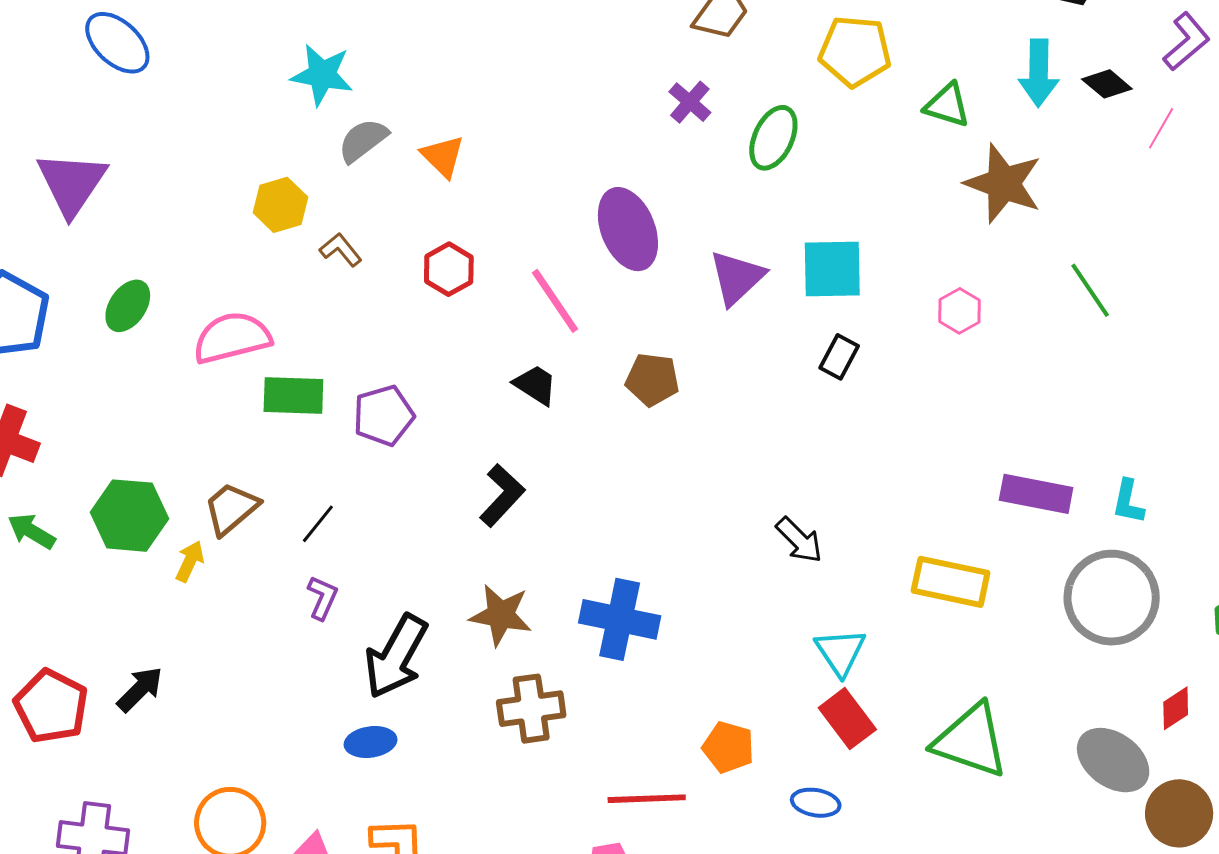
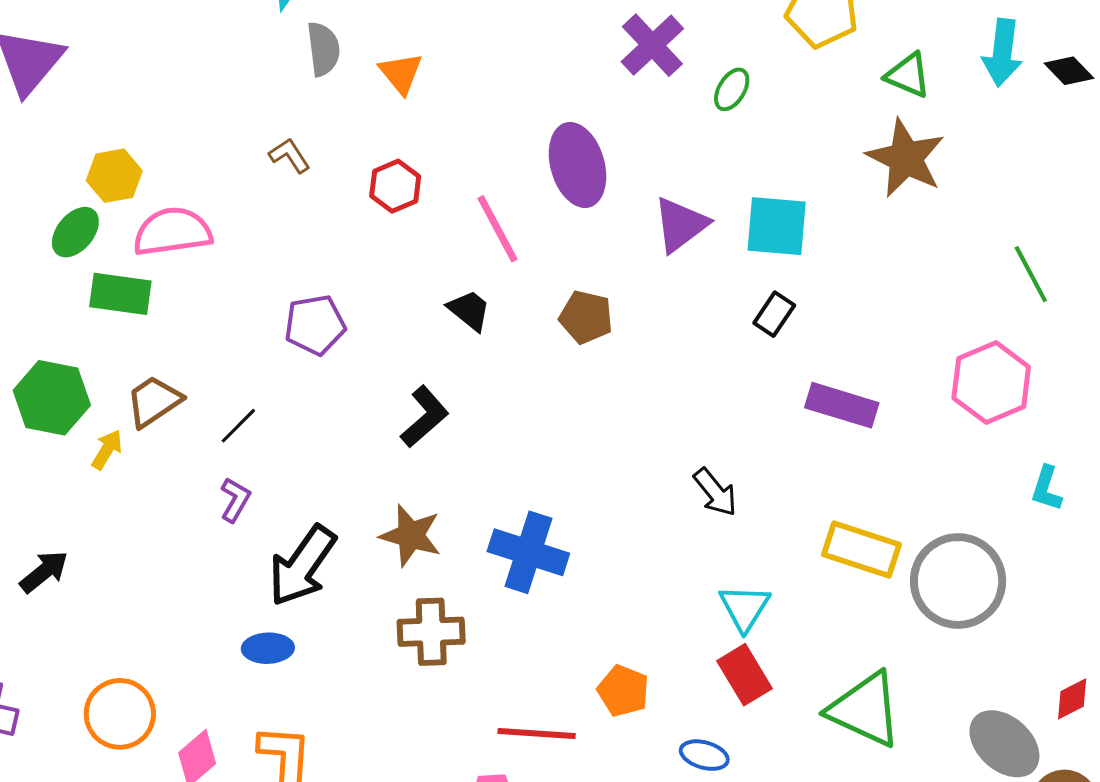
purple cross: (690, 102) -> (652, 45), size x1.5
green ellipse: (773, 138) -> (732, 89), size x0.7
gray semicircle: (363, 140) -> (323, 49), turned 114
brown star: (1003, 184) -> (906, 158), moved
yellow hexagon: (280, 205) -> (114, 176), moved
green ellipse: (128, 306) -> (75, 232), moved
pink hexagon: (960, 311) -> (991, 383), moved, size x1.8
green rectangle: (293, 395) -> (120, 294), moved
purple rectangle: (1036, 494) -> (842, 405), moved
gray circle: (1112, 598) -> (958, 581), moved

